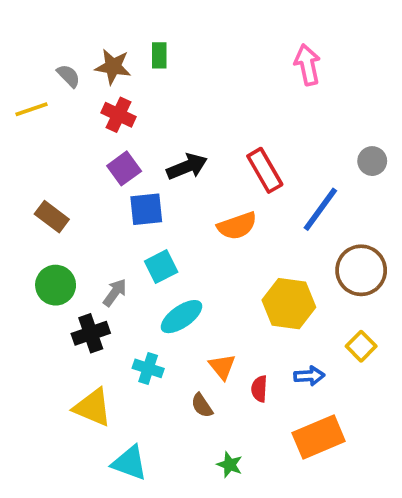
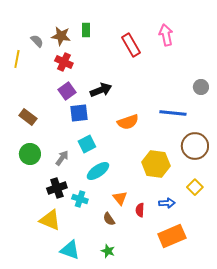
yellow line: (31, 109) -> (17, 59), turned -60
red rectangle: (265, 170) -> (131, 45), moved
blue line: (320, 209) -> (173, 113), turned 60
black cross: (91, 333) -> (57, 188), moved
green star: (230, 465) -> (108, 251), moved

